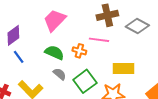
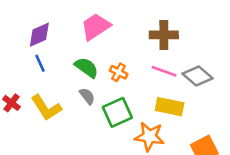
gray diamond: (137, 26) -> (197, 76), moved
pink line: (99, 40) -> (164, 71), moved

